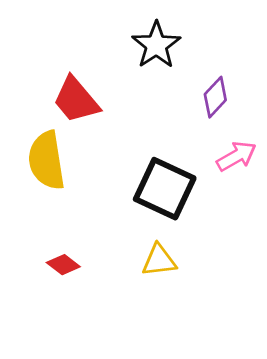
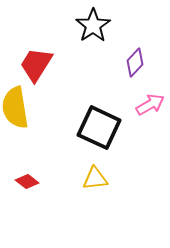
red trapezoid: (76, 100) -> (36, 65), turned 72

